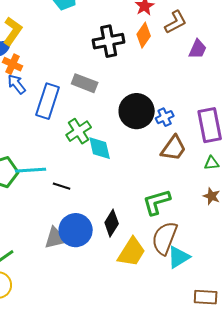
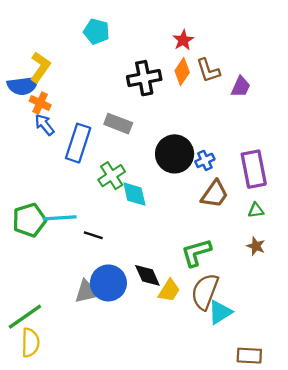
brown L-shape: (176, 22) -> (208, 70), moved, turned 100
black diamond: (112, 223) -> (147, 275), turned -56
yellow trapezoid: (132, 252) -> (169, 291), moved, size x0.7

